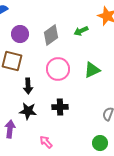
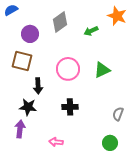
gray diamond: (51, 35) -> (60, 22), moved
black star: (28, 111) -> (28, 107), moved
pink arrow: (46, 142) -> (56, 142), turned -40

